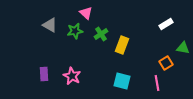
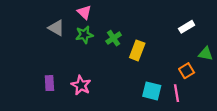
pink triangle: (86, 13) -> (84, 12), moved
cyan square: (122, 81) -> (152, 91), moved

